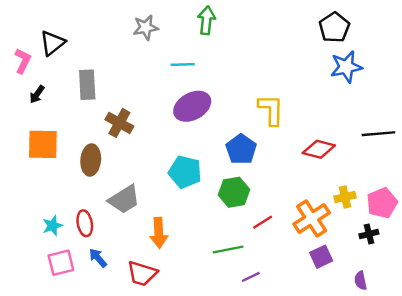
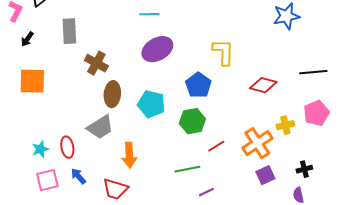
brown ellipse: (91, 160) -> (112, 94), moved
pink pentagon: (382, 203) -> (316, 113), moved
black cross: (369, 234) -> (304, 169), moved

